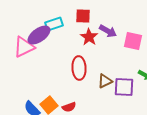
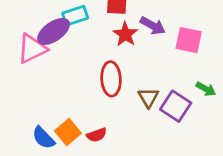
brown triangle: (105, 81) -> (148, 98), turned -35
purple square: (124, 87) -> (176, 106), turned 30

